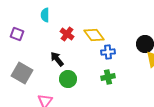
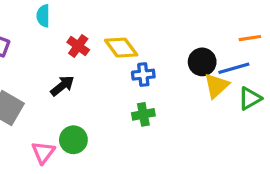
black arrow: (57, 59) -> (62, 86), turned 91
green circle: (68, 79) -> (73, 140), moved

